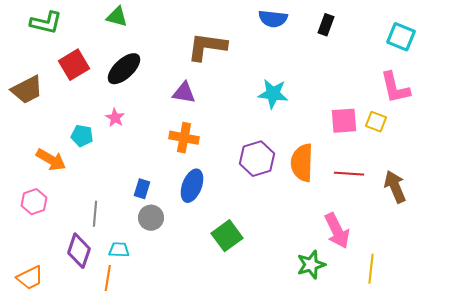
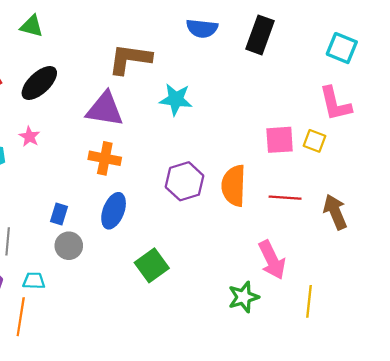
black rectangle: (326, 25) -> (260, 35), size x1.6
purple triangle: (184, 93) -> (105, 109), size x1.5
cyan star: (273, 94) -> (176, 99), moved

